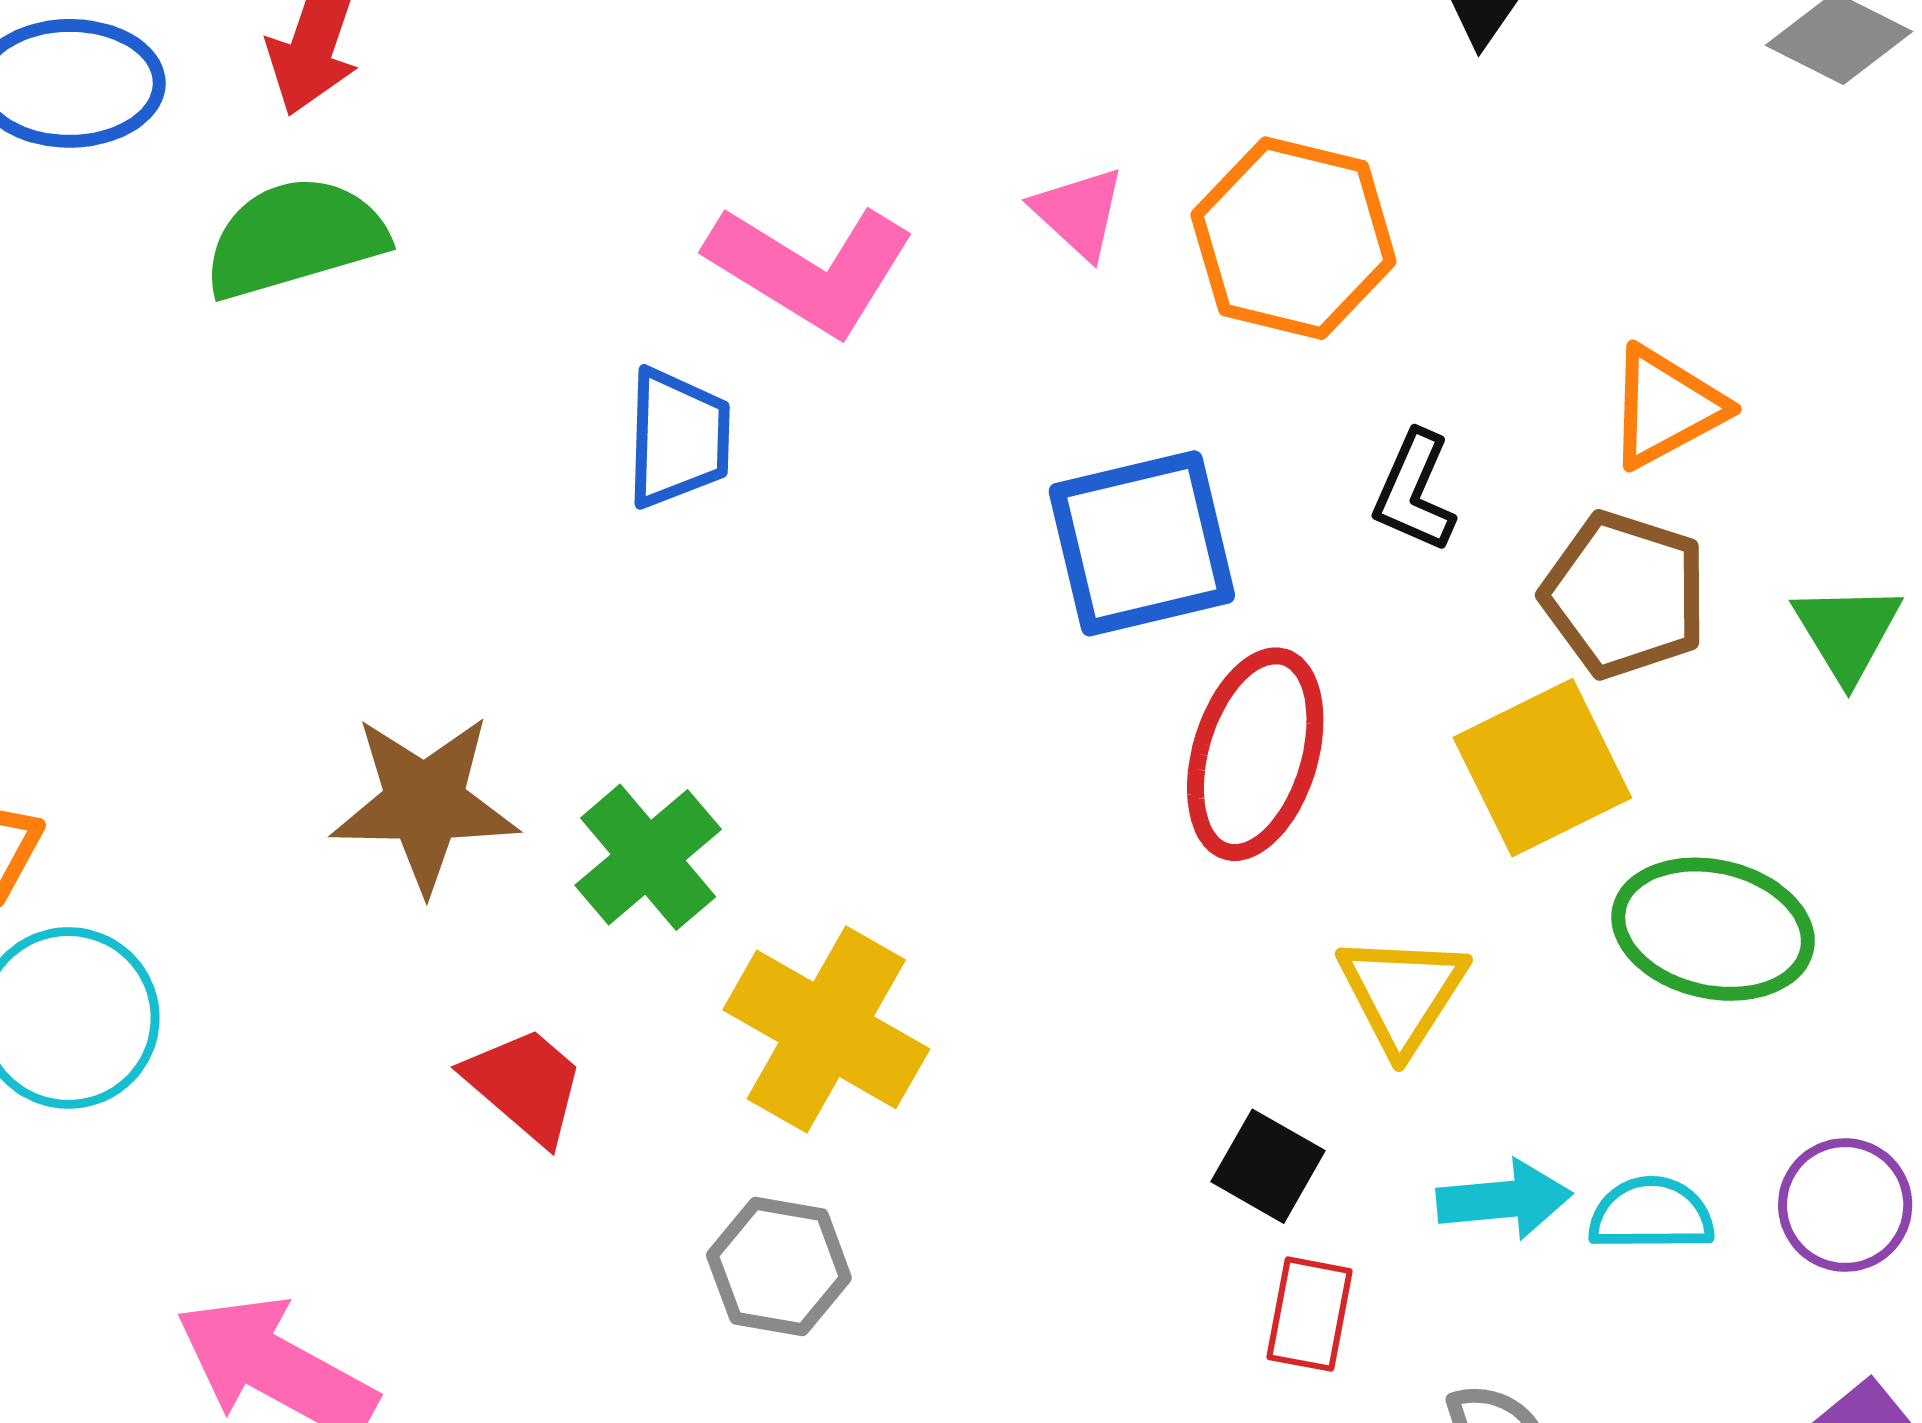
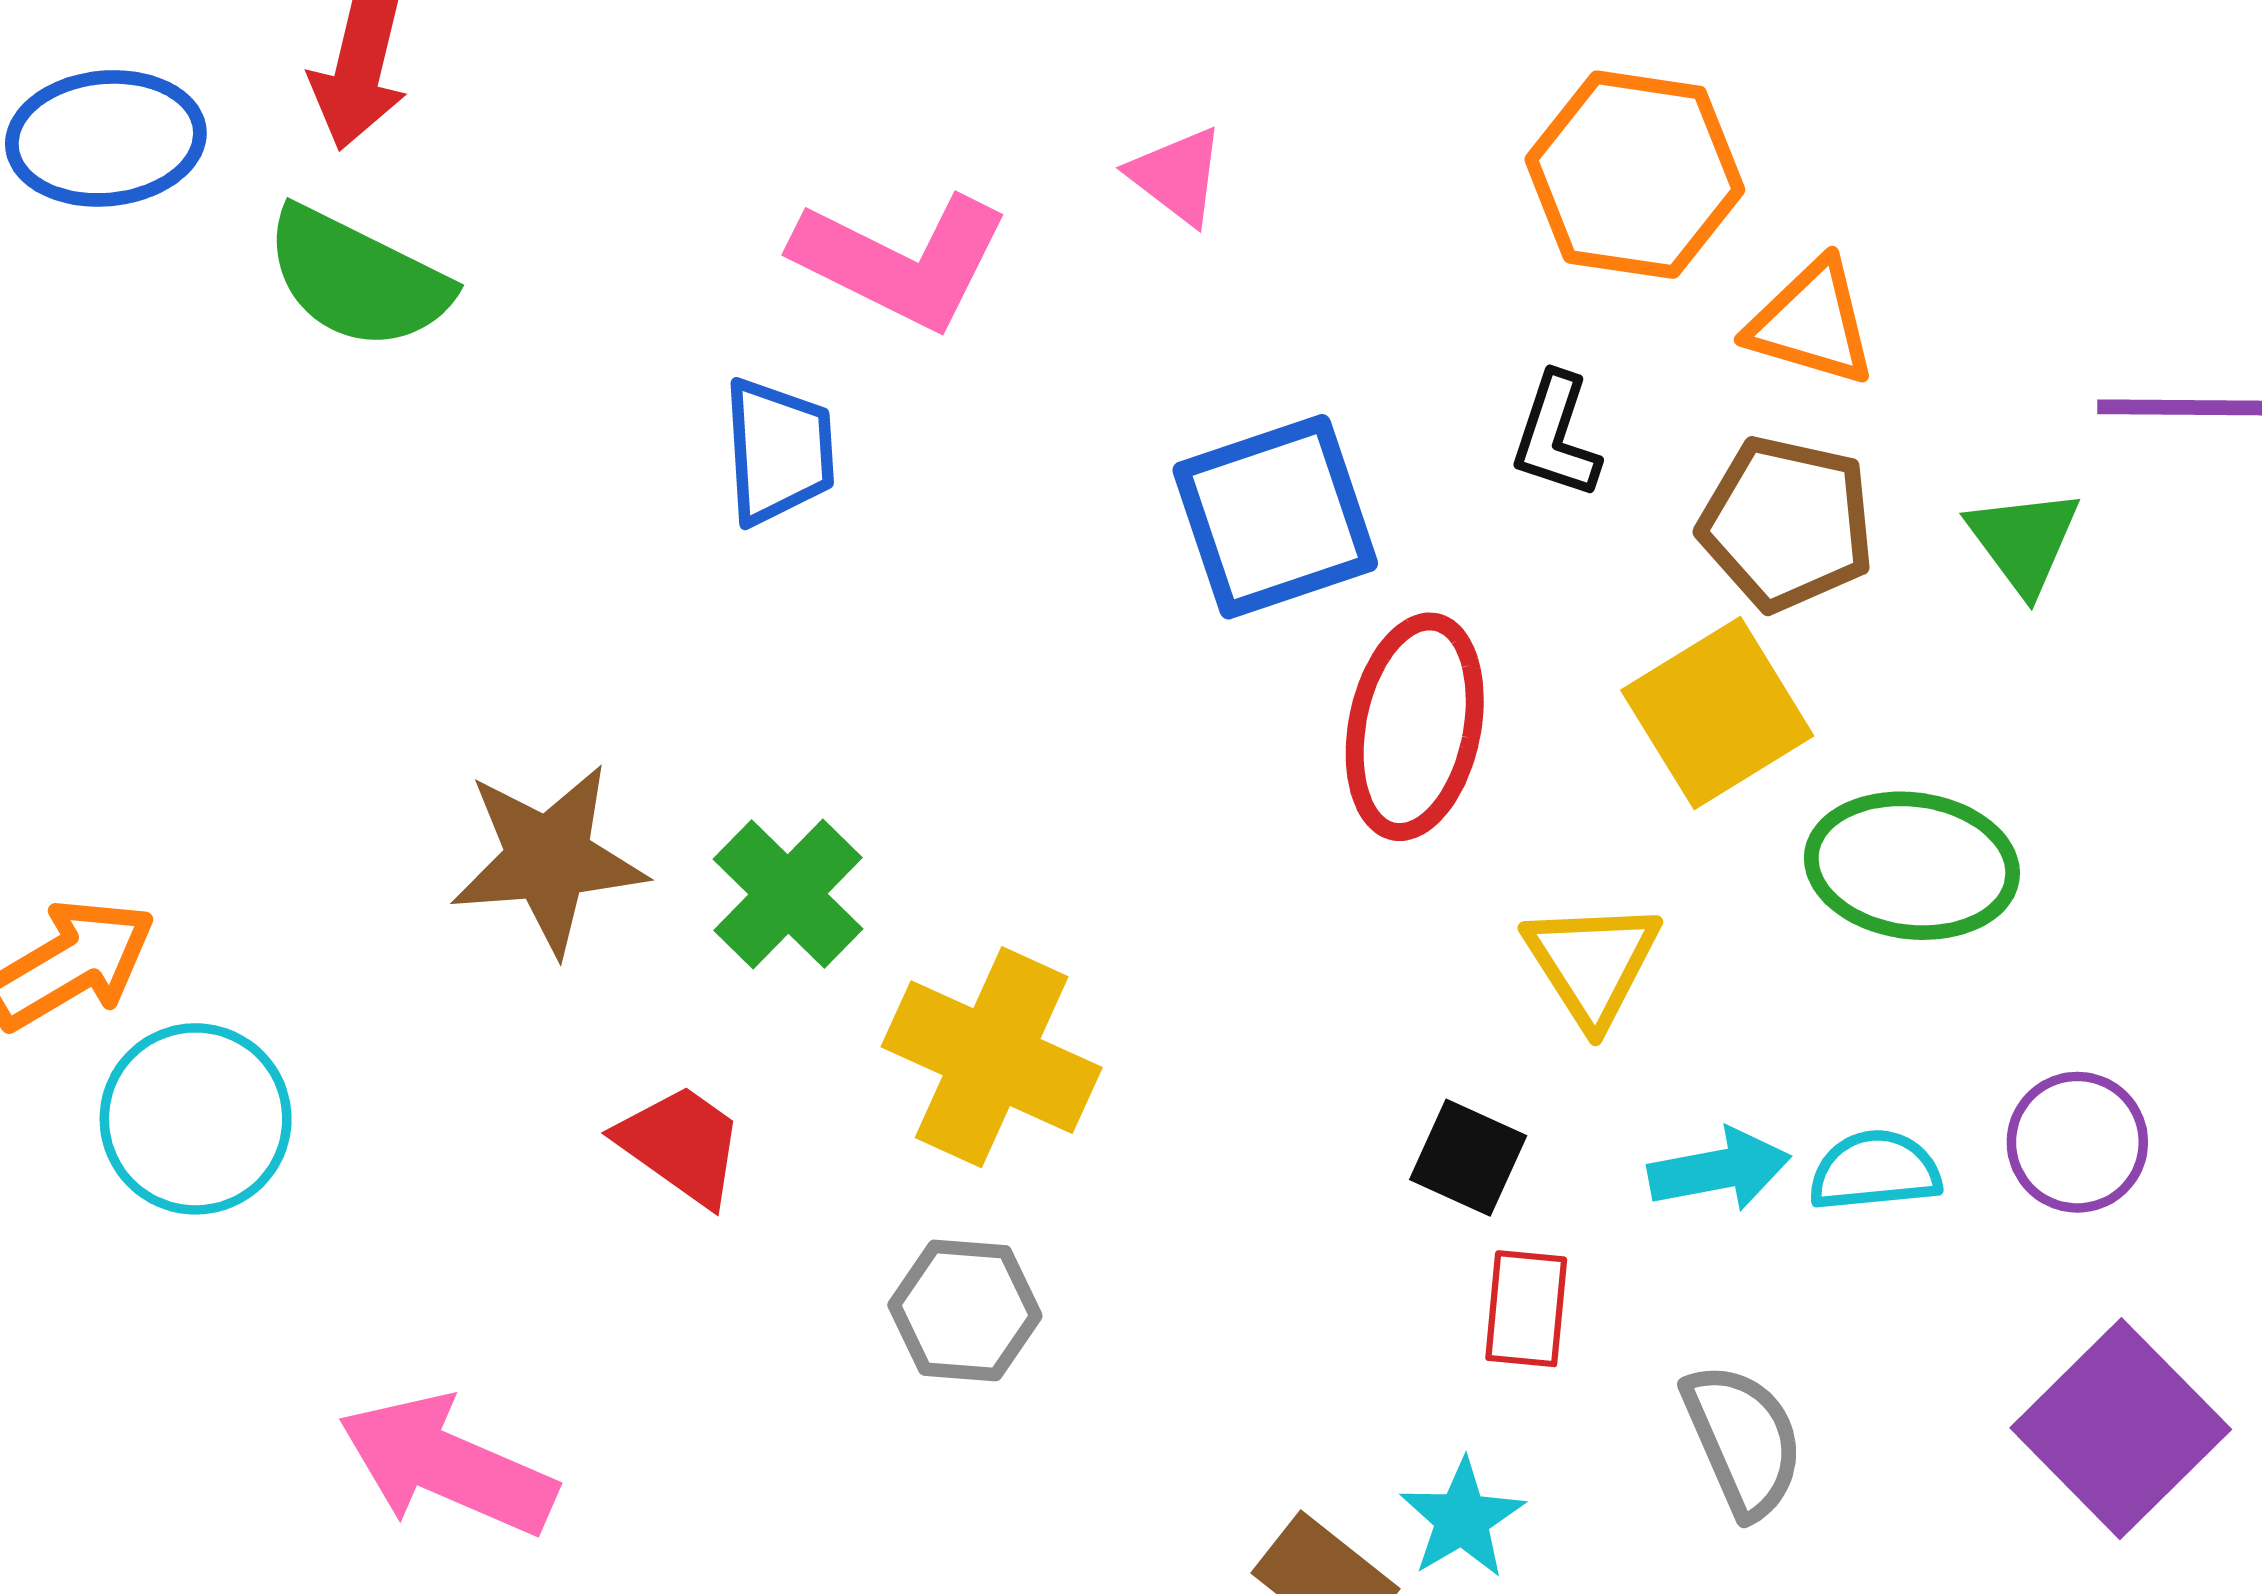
green semicircle: (295, 238) -> (357, 278), turned -132
orange hexagon: (1294, 238) -> (1635, 175), moved
orange triangle: (1666, 407) -> (1812, 323), turned 50

